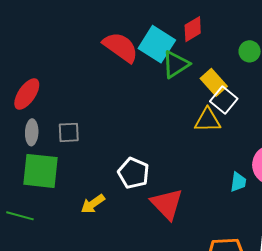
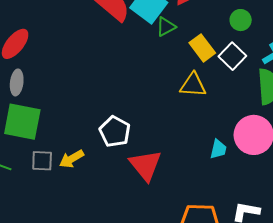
green triangle: (176, 64) -> (166, 27), size x0.7
white square: (224, 100) -> (232, 56), moved
gray square: (69, 132) -> (42, 161), moved

